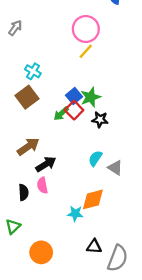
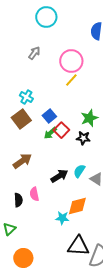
gray arrow: (15, 28) -> (34, 53), moved
blue square: (74, 96) -> (49, 116), moved
green star: (91, 97) -> (89, 118), moved
black arrow: (46, 164) -> (59, 176), moved
black triangle: (94, 246) -> (78, 246), size x1.6
orange circle: (41, 252) -> (23, 258), moved

